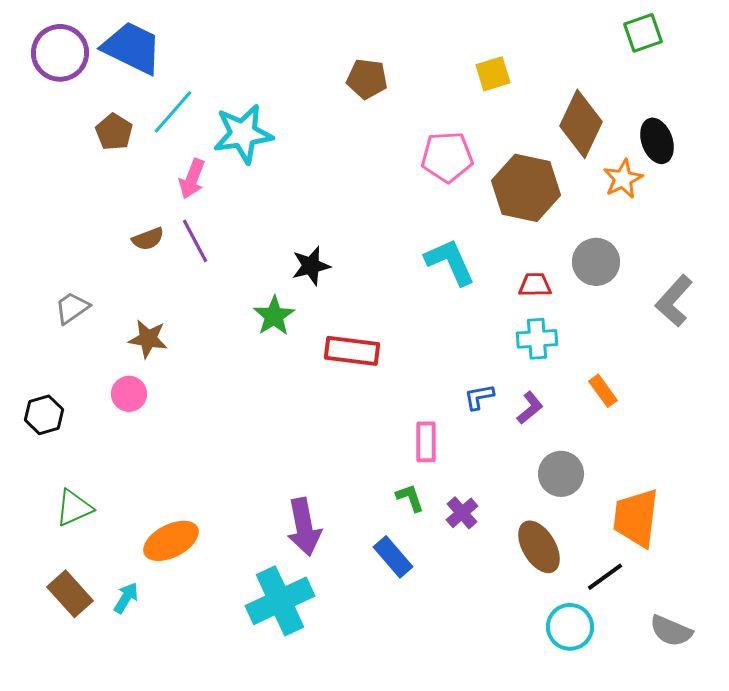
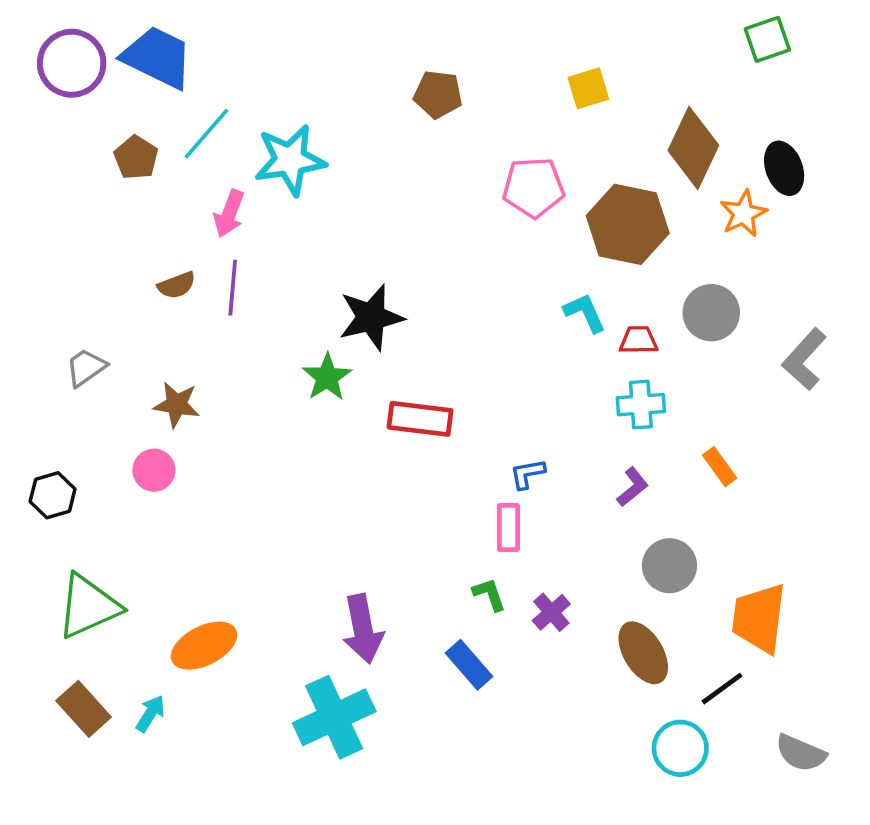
purple line: (195, 241) -> (233, 288), turned 33
cyan L-shape: (450, 262) -> (585, 313), moved, size x0.7
black star: (311, 266) -> (371, 317), size x1.4
blue L-shape: (479, 397) -> (527, 474), moved
green triangle: (74, 508) -> (88, 606), size x1.5

